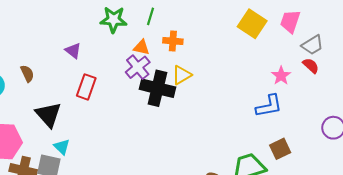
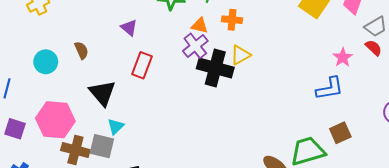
cyan triangle: (62, 147) -> (116, 126), turned 30

